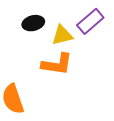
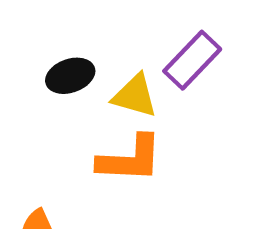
yellow triangle: (62, 35) -> (135, 96), turned 35

